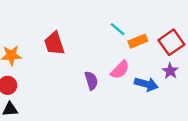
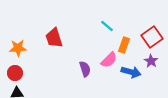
orange rectangle: (138, 41) -> (124, 45), moved, turned -49

